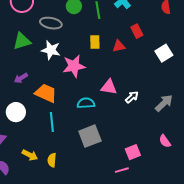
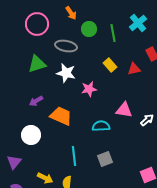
yellow rectangle: (95, 42) -> (110, 65), turned -40
pink star: (74, 66) -> (89, 89), size x0.7
cyan line: (52, 122) -> (74, 156), moved
gray square: (90, 136) -> (105, 159), size x0.7

